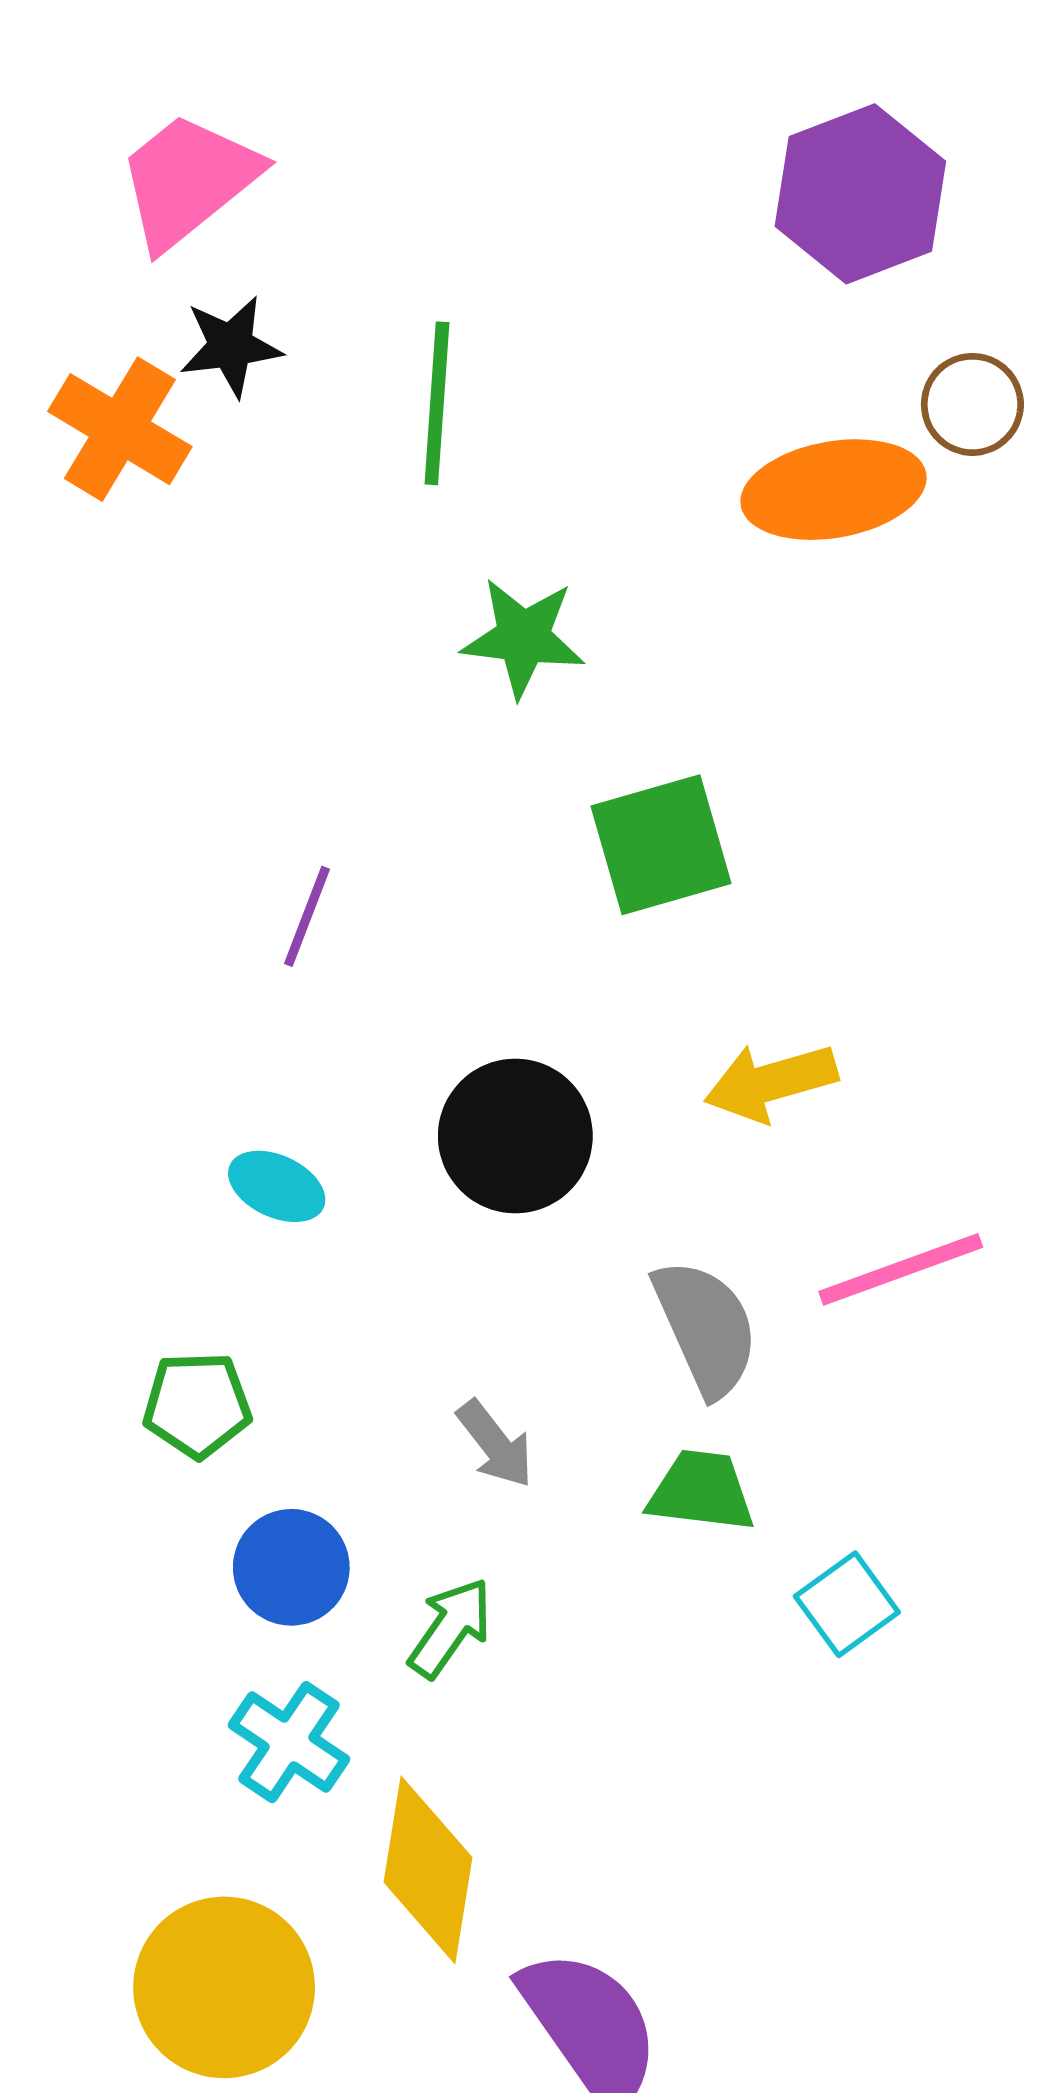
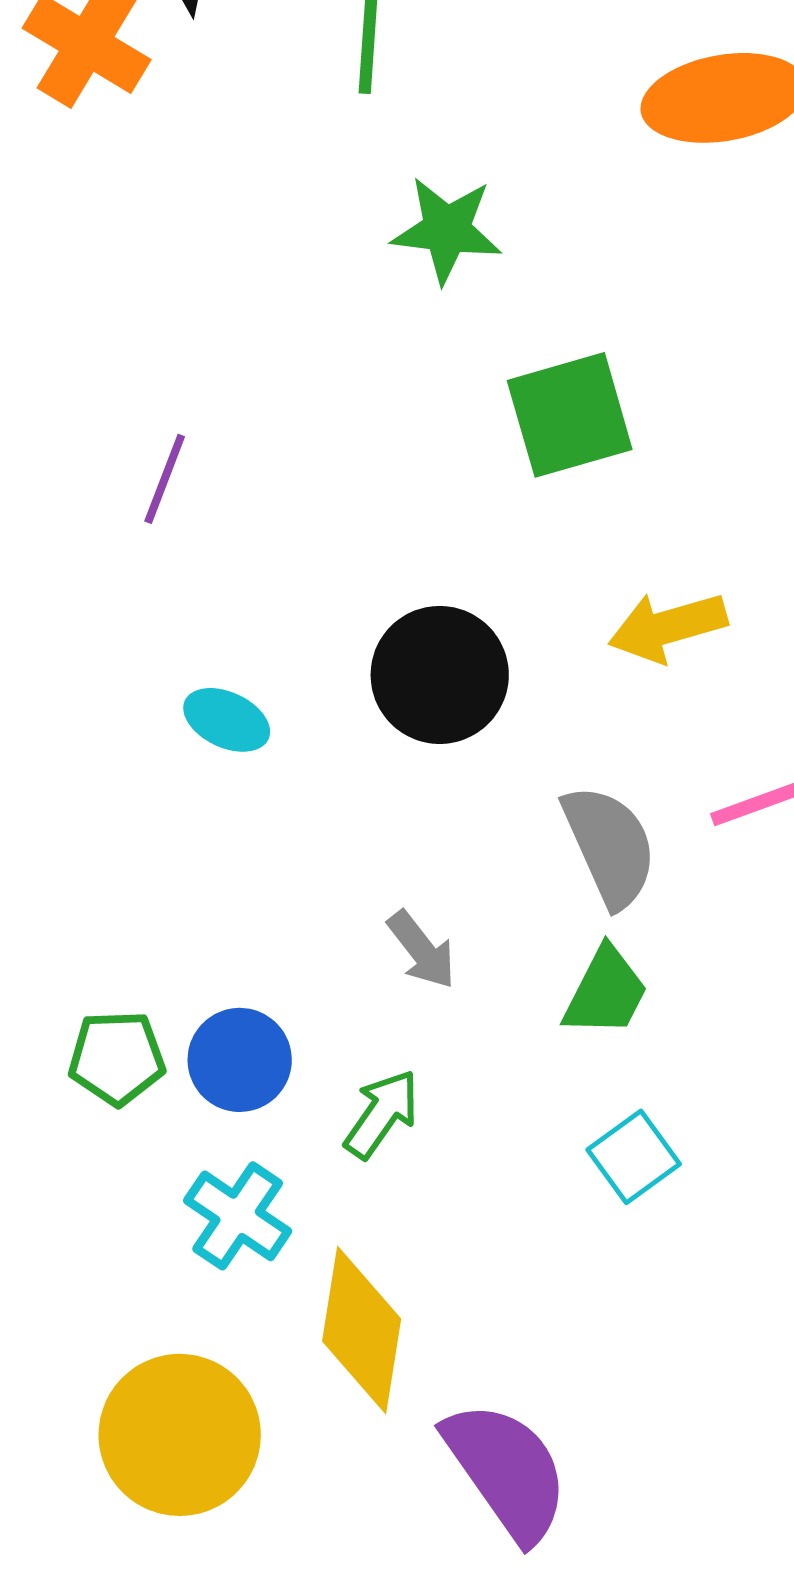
purple line: (307, 916) -> (165, 479), moved
green pentagon: (197, 1405) -> (117, 1058), moved
green trapezoid: (701, 1491) -> (606, 992), turned 110
cyan square: (847, 1604) -> (634, 1157), moved

